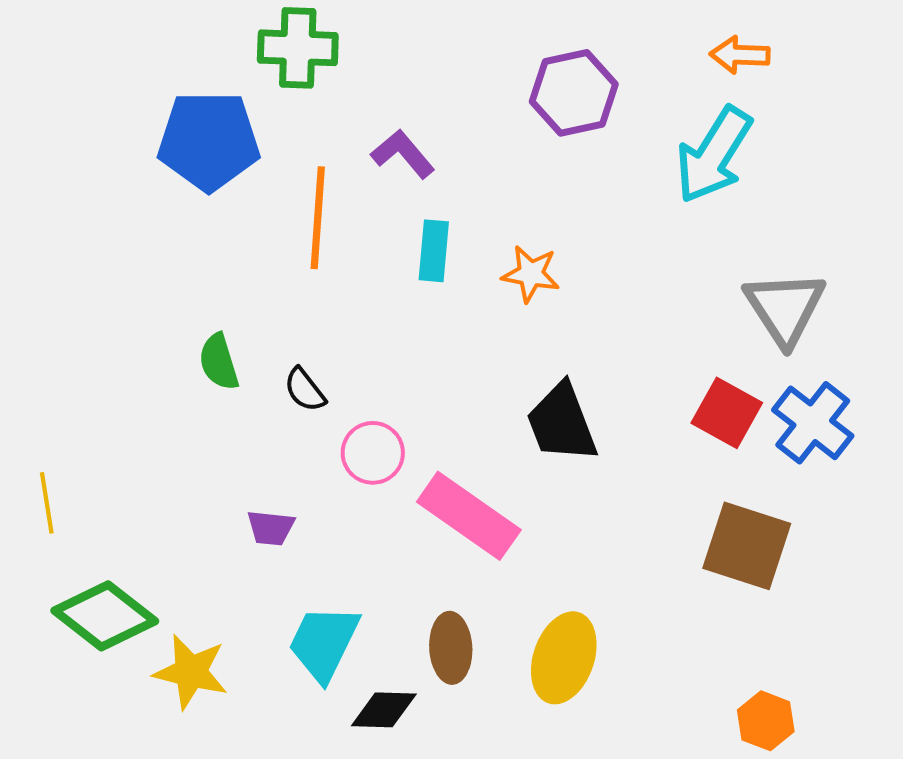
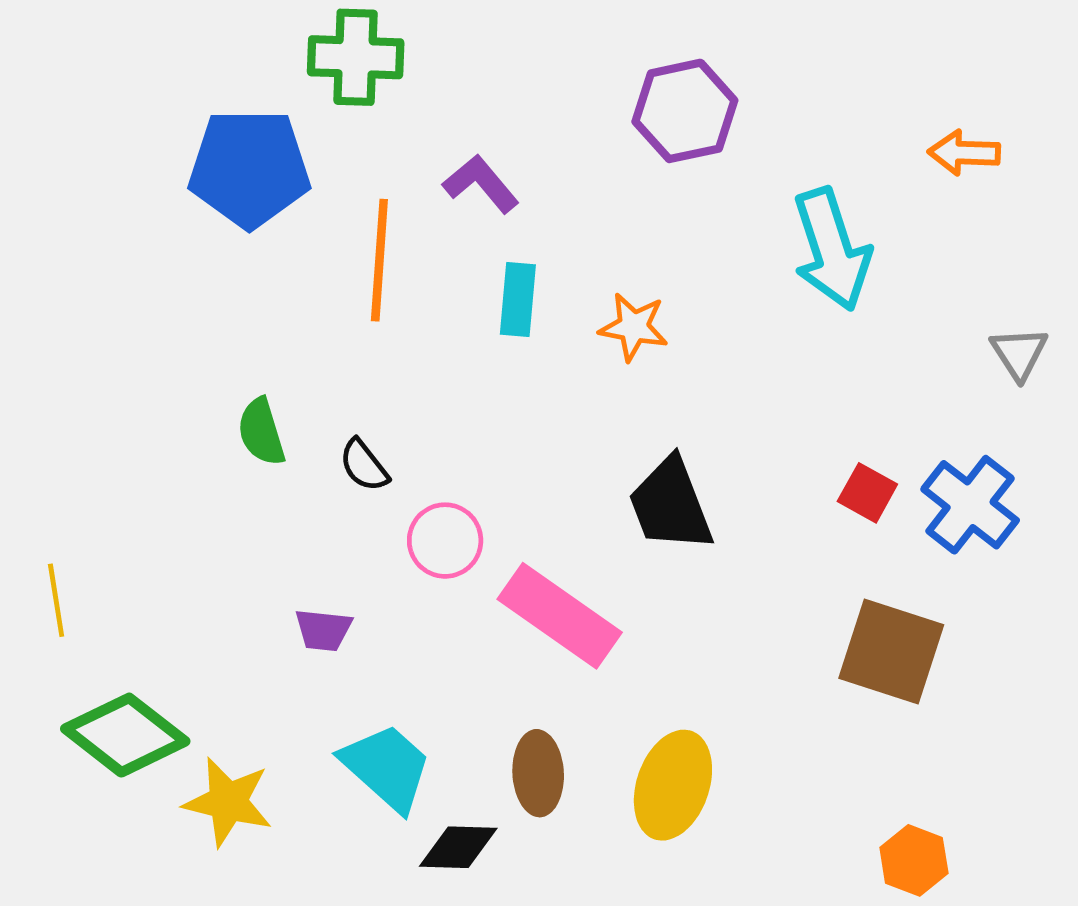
orange arrow: (740, 55) -> (964, 153), moved
cyan arrow: (714, 155) -> (832, 249), moved, turned -50
gray triangle: (785, 308) -> (1019, 353), moved, size x0.6
red square: (727, 413) -> (867, 493), size x0.7
cyan trapezoid: (324, 643) -> (387, 767), turned 106

